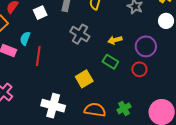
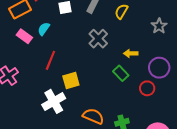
red line: (38, 56) -> (50, 60), moved
yellow square: (84, 79) -> (71, 81), moved
white cross: (53, 106) -> (54, 101), turned 30

